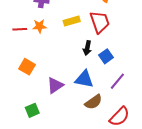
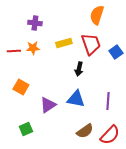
blue square: (106, 56) -> (116, 52), moved
purple line: (117, 81) -> (108, 101), turned -36
brown semicircle: (94, 102) -> (85, 131), moved

